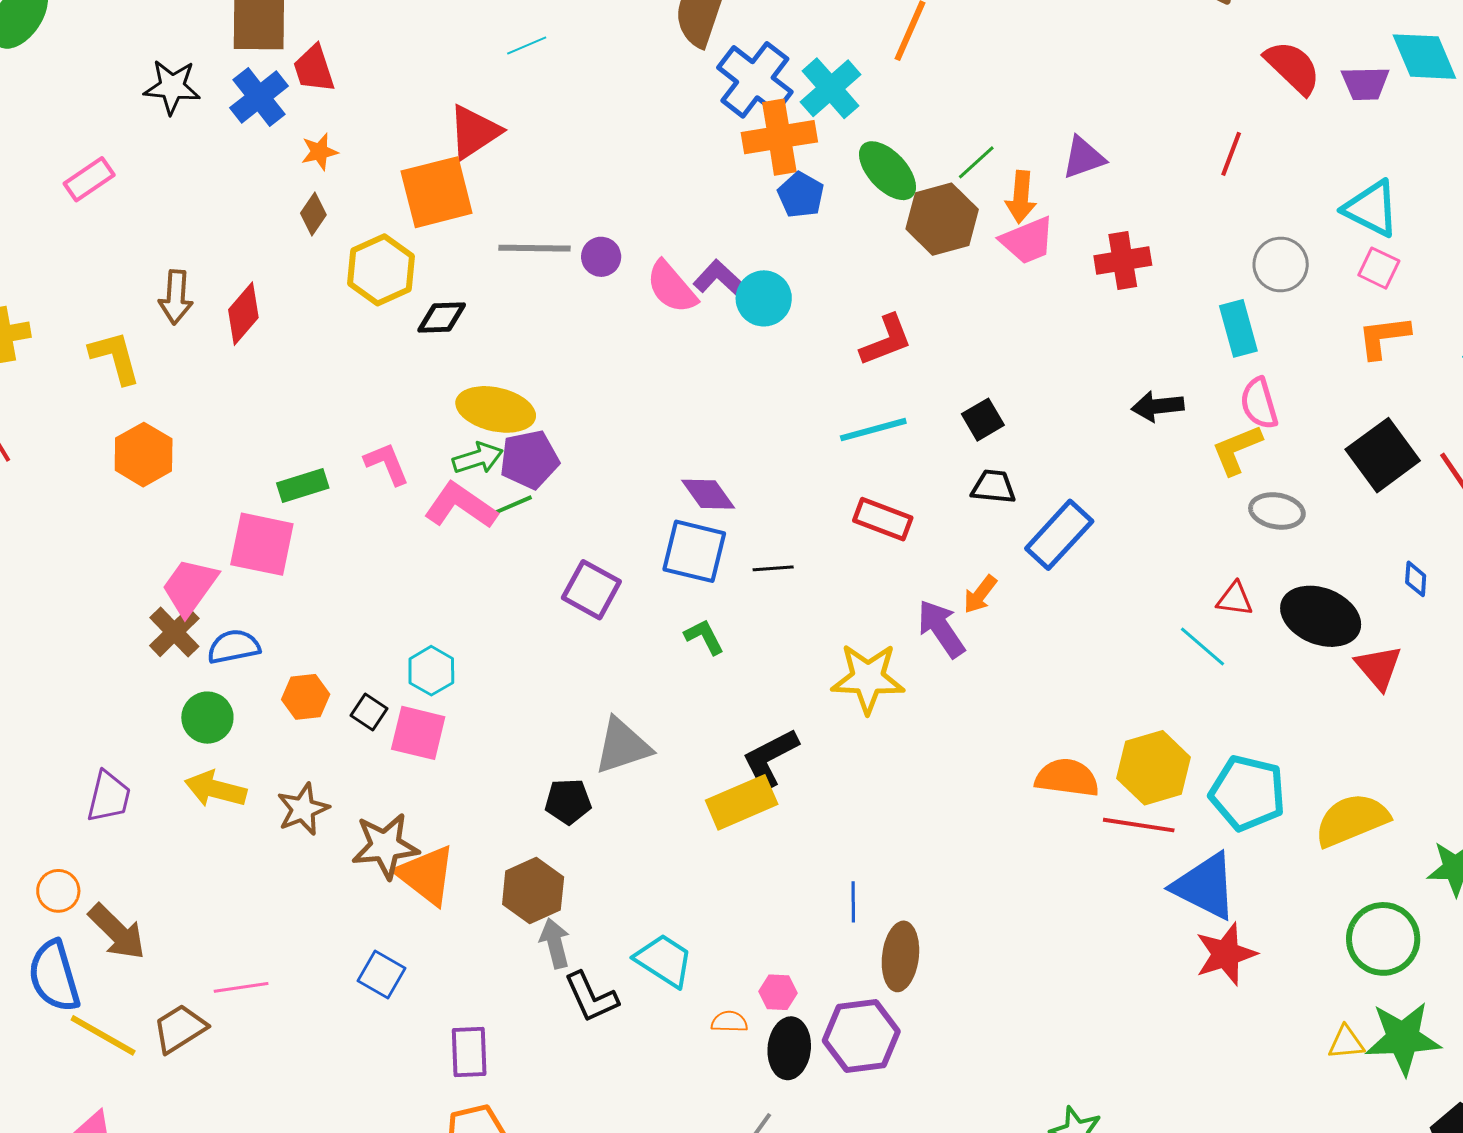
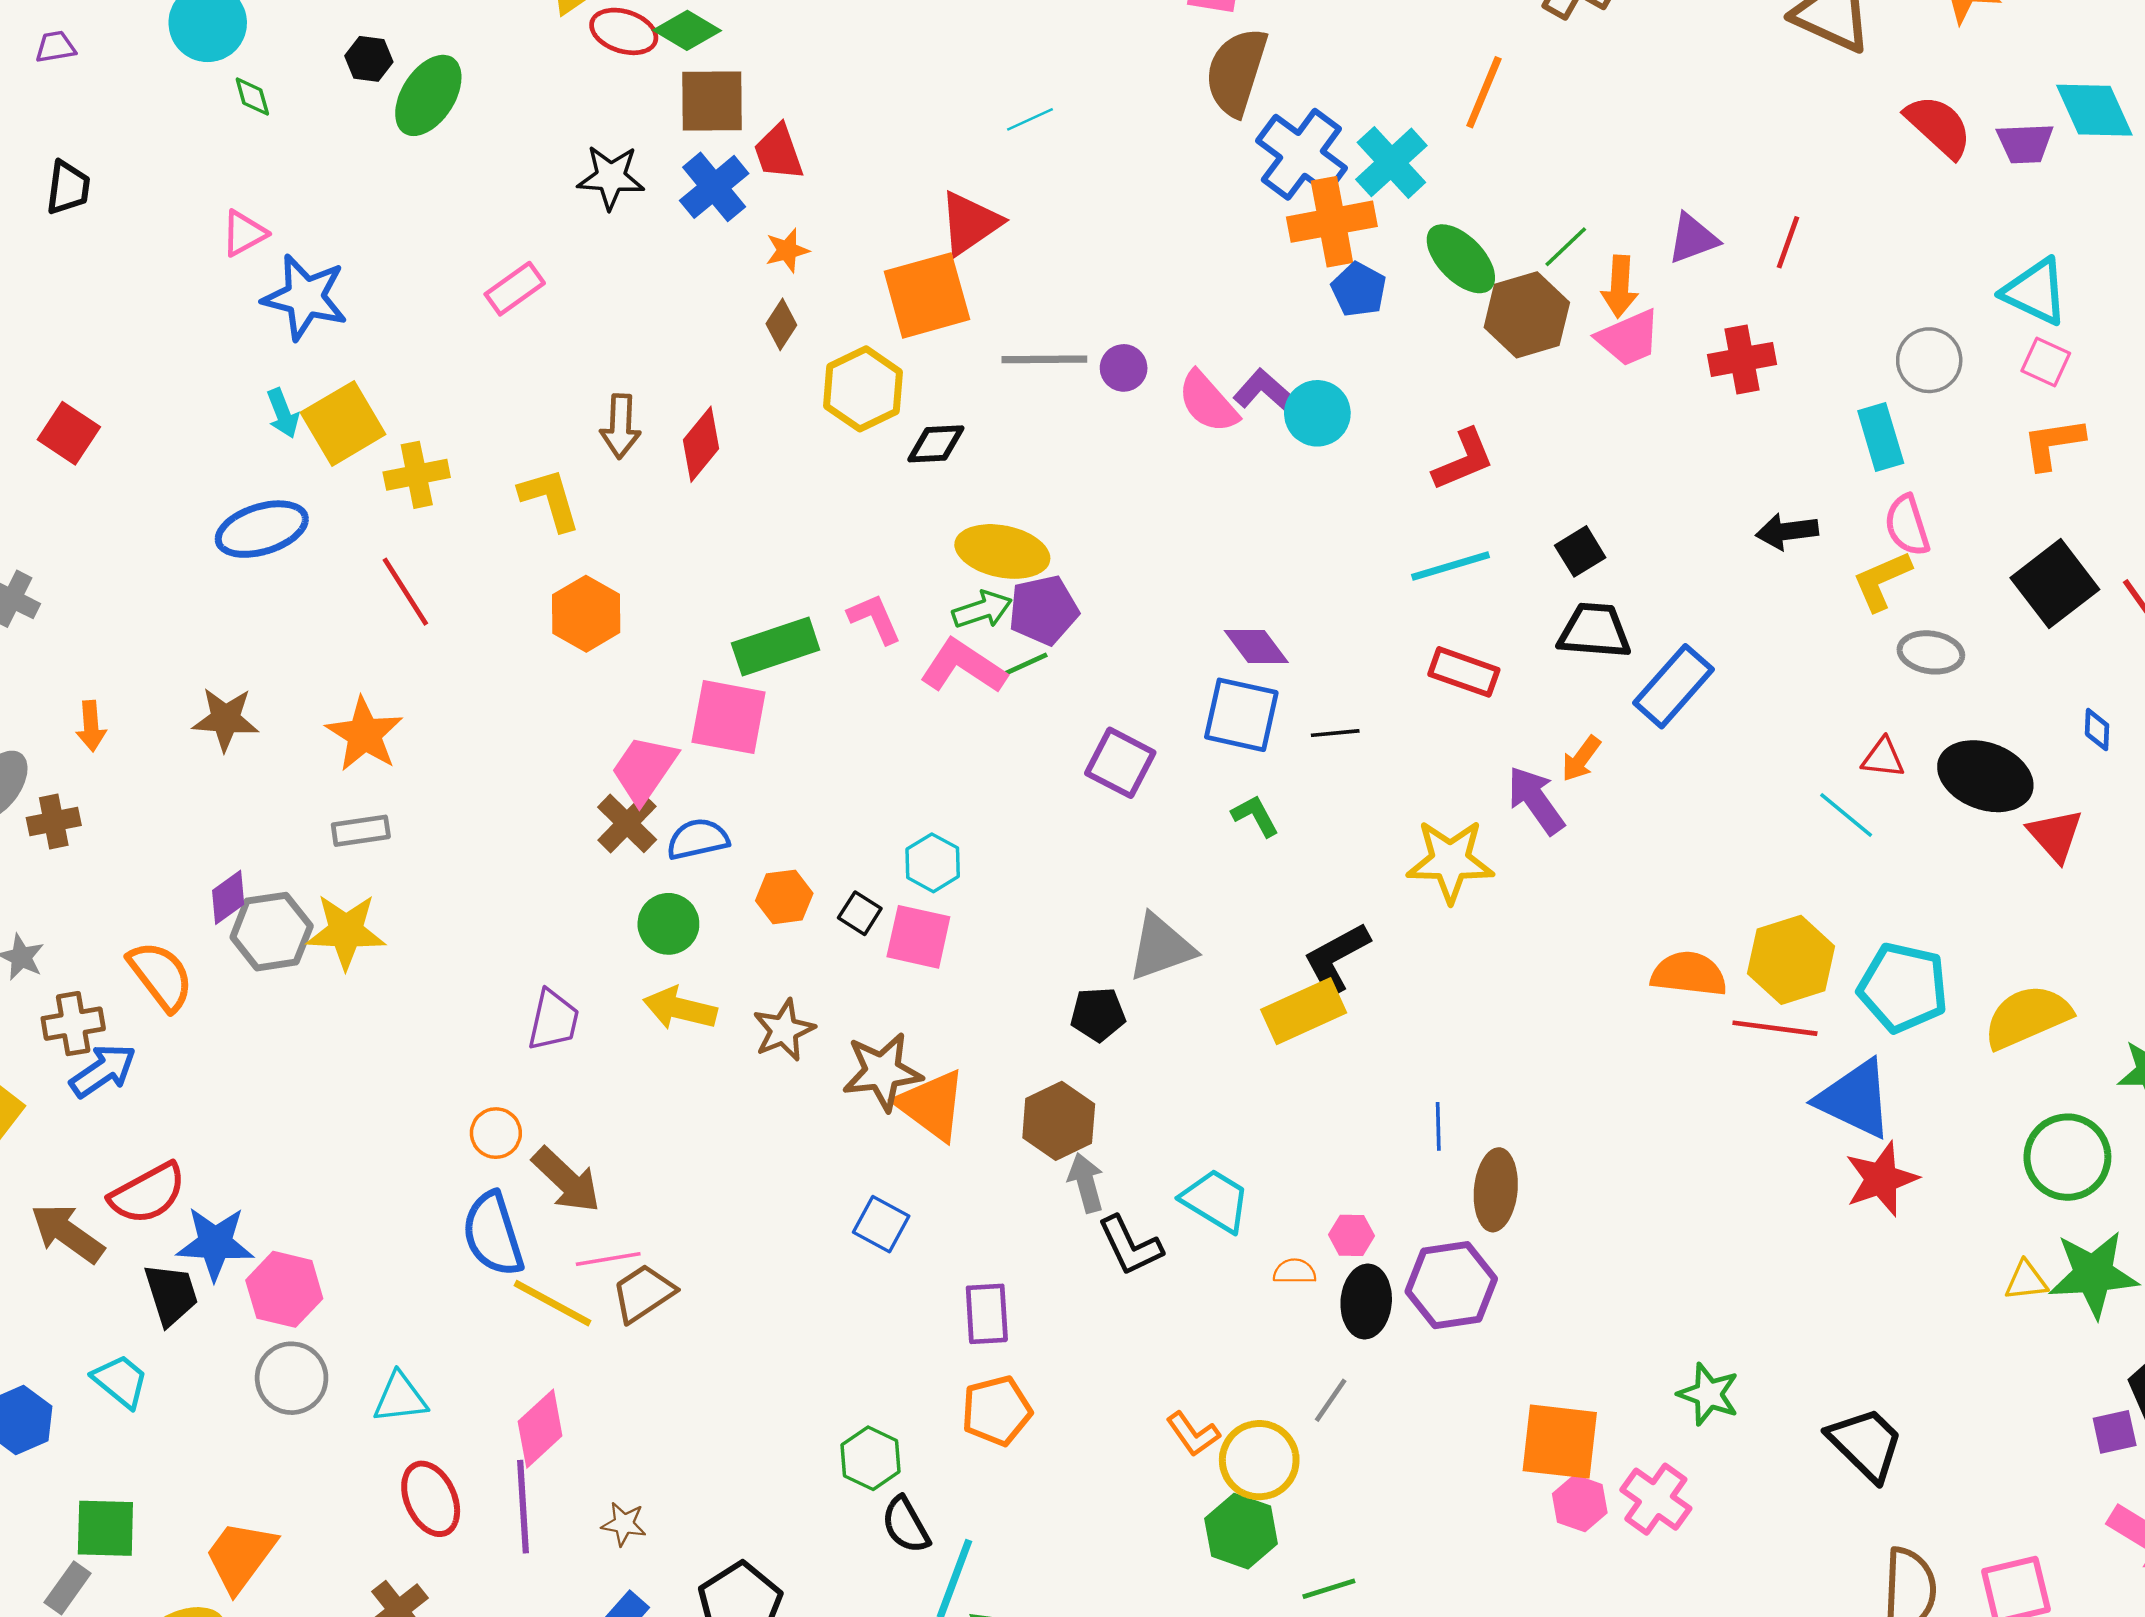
red line: (1231, 154) -> (1788, 242), moved
green rectangle: (303, 486) -> (776, 647), size x1.4
black trapezoid: (994, 487) -> (1594, 631), size x1.4
pink line: (241, 987) -> (608, 1259), moved

